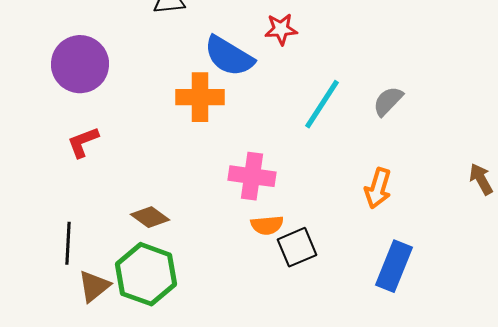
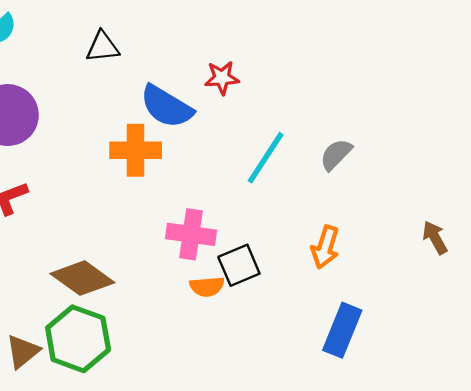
brown diamond: (150, 217) -> (82, 278), size x1.5
black square: (297, 247) -> (239, 265), moved

